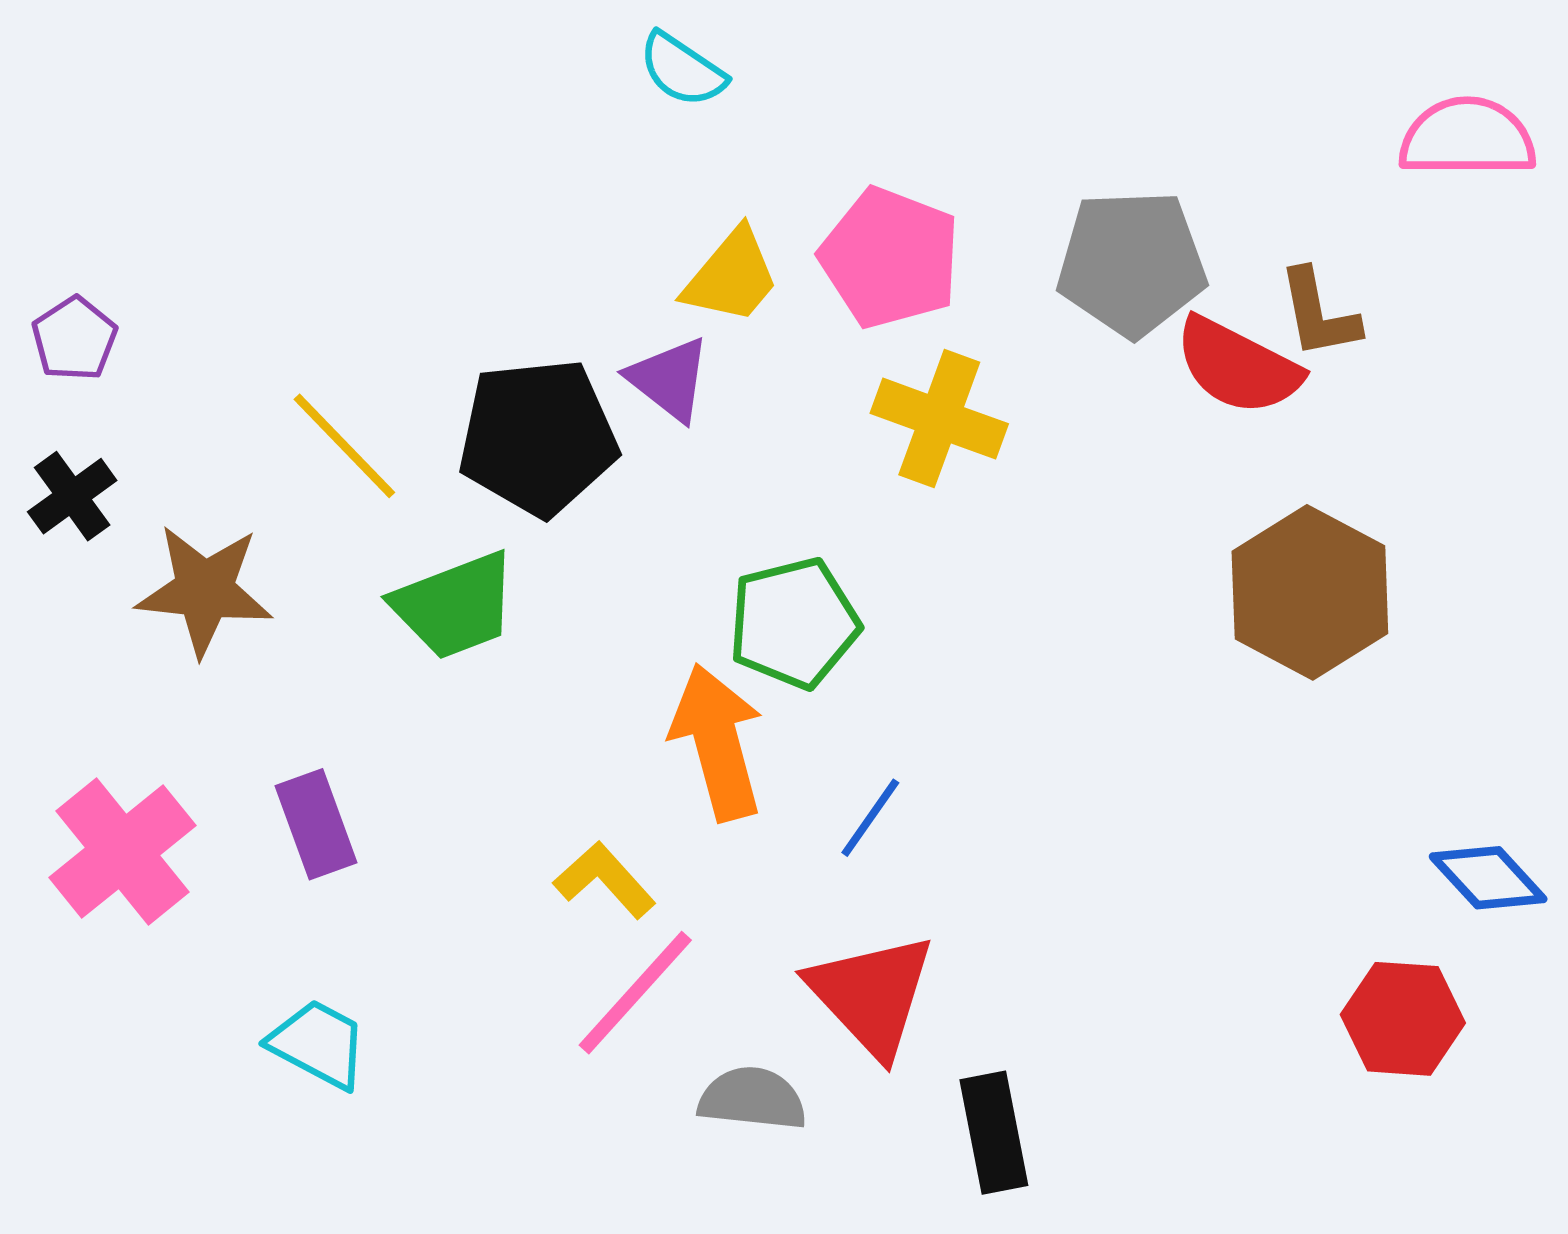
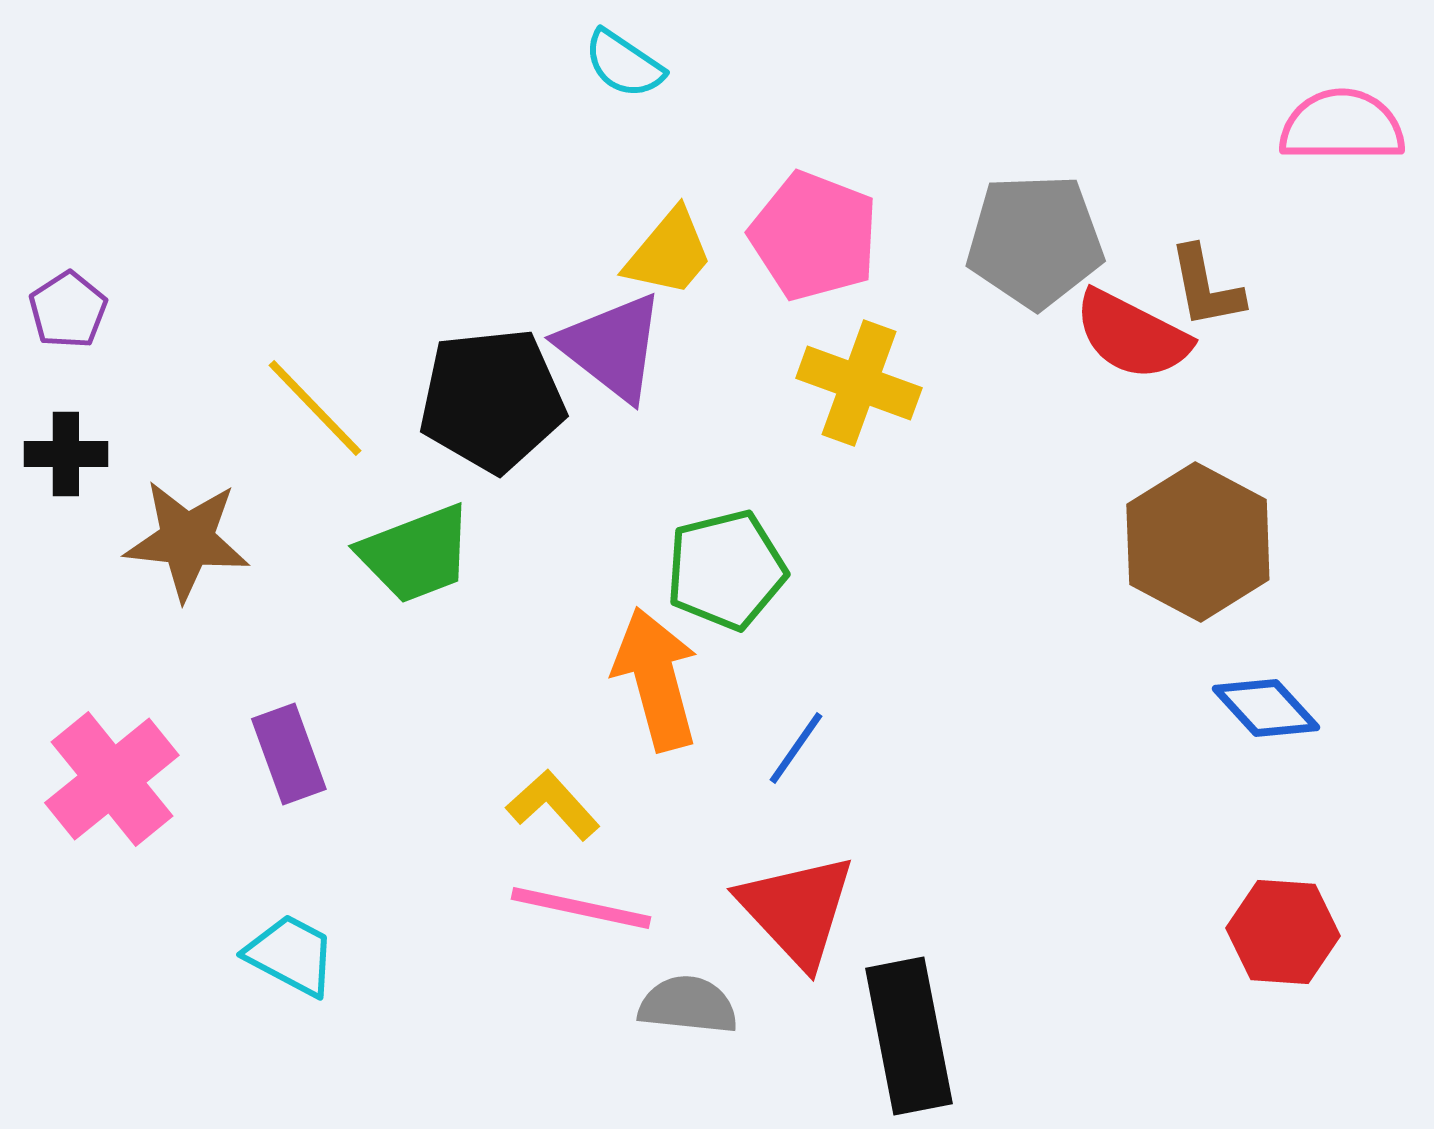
purple triangle: (669, 379) -> (612, 347), size x1.4
black cross: (72, 496) -> (66, 454), turned 36
blue diamond: (1488, 878) -> (1266, 708), moved
pink line: (635, 993) -> (581, 908), turned 60
black rectangle: (994, 1133) -> (909, 1036), size x1.4

